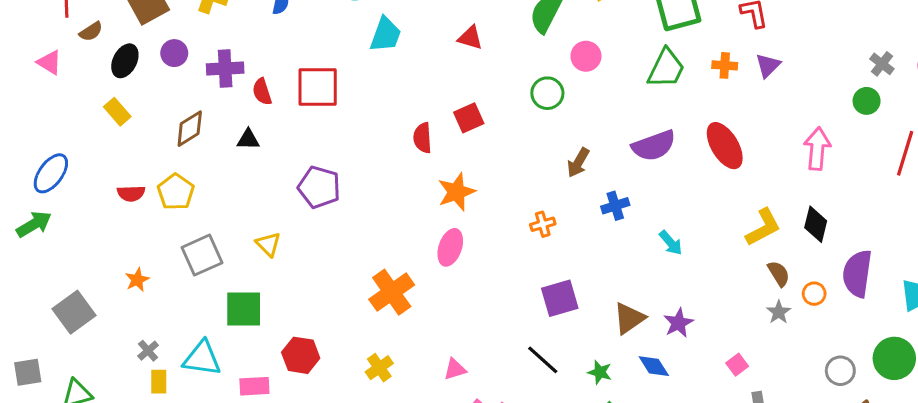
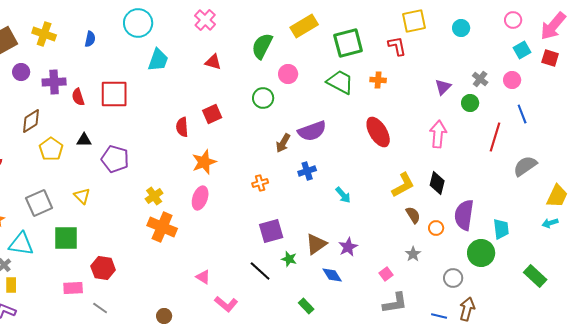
purple triangle: (768, 65) -> (443, 87), moved
green trapezoid: (666, 69) -> (340, 82), turned -88
black triangle: (248, 139) -> (84, 140), moved
purple semicircle: (654, 146) -> (312, 131), moved
yellow pentagon: (176, 192) -> (51, 149), moved
orange cross: (392, 292) -> (162, 227), turned -32
gray star: (779, 312) -> (413, 254), moved
cyan triangle: (202, 358) -> (21, 244), moved
green circle: (894, 358) -> (481, 253), moved
yellow cross: (379, 368) -> (154, 196), moved
pink triangle: (455, 369) -> (203, 277), turned 49
green star: (600, 372) -> (289, 259), moved

